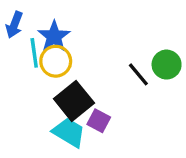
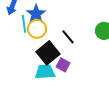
black line: (138, 74) -> (68, 37), moved
cyan trapezoid: (69, 132) -> (45, 72), turned -35

